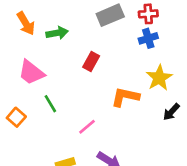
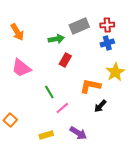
green arrow: (57, 33) -> (56, 39), moved
green line: (50, 104) -> (49, 92), moved
black arrow: (171, 112) -> (100, 106), moved
orange square: (16, 117) -> (10, 120), moved

